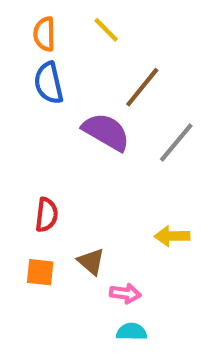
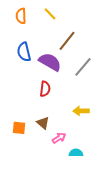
blue semicircle: (49, 83) -> (24, 52), moved
red semicircle: (47, 215) -> (45, 89), moved
pink arrow: (125, 293) -> (59, 138), turned -40
cyan semicircle: (132, 332) -> (76, 153), moved

